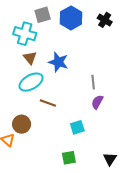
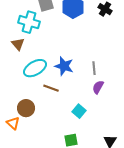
brown triangle: (30, 58) -> (18, 44), moved
blue star: (58, 62) -> (64, 66), moved
cyan square: (77, 127) -> (79, 111), turned -32

